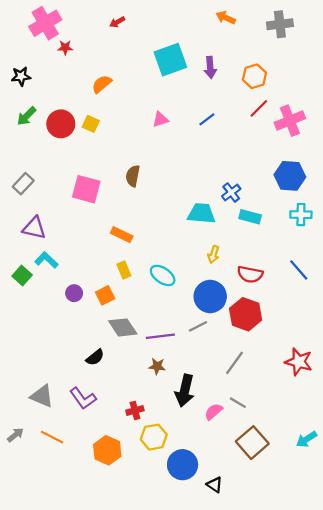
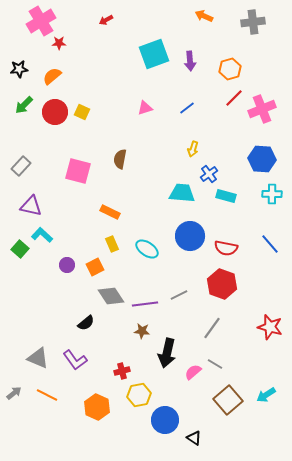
orange semicircle: (102, 84) -> (52, 76), moved
yellow arrow: (214, 254) -> (193, 149), moved
blue circle: (210, 296) -> (190, 236), moved
cyan arrow: (306, 439) -> (266, 395), moved

